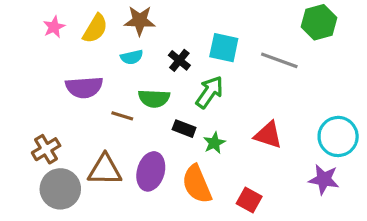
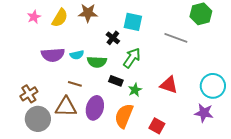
cyan square: (224, 48) -> (133, 22), moved
cyan semicircle: (132, 57) -> (77, 55), moved
brown line: (122, 116) -> (75, 84), moved
orange semicircle: (197, 184) -> (124, 116), turned 45

